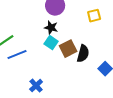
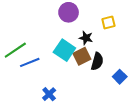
black star: (51, 28) -> (86, 38), moved
cyan square: (51, 43) -> (64, 50), size x1.5

